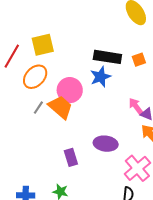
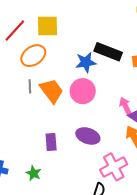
blue star: (100, 77) -> (86, 62), moved
pink circle: (70, 90) -> (83, 91), moved
gray line: (38, 108) -> (30, 86), turned -48

